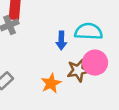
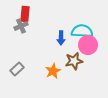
pink circle: (95, 63) -> (88, 45), moved

